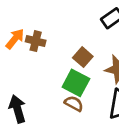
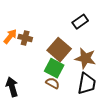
brown square: (83, 57) -> (59, 50), size x1.6

